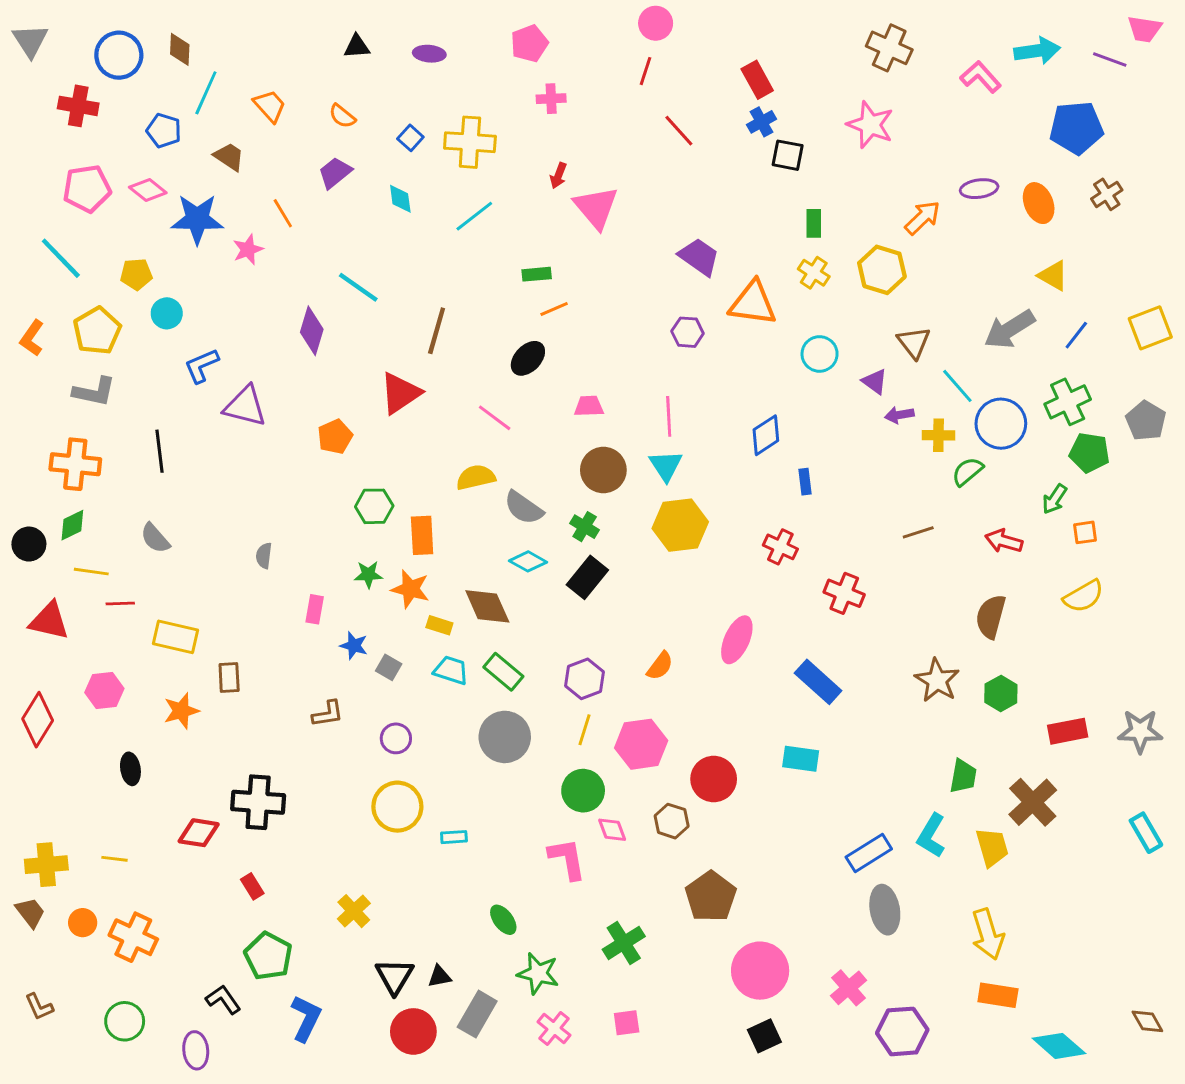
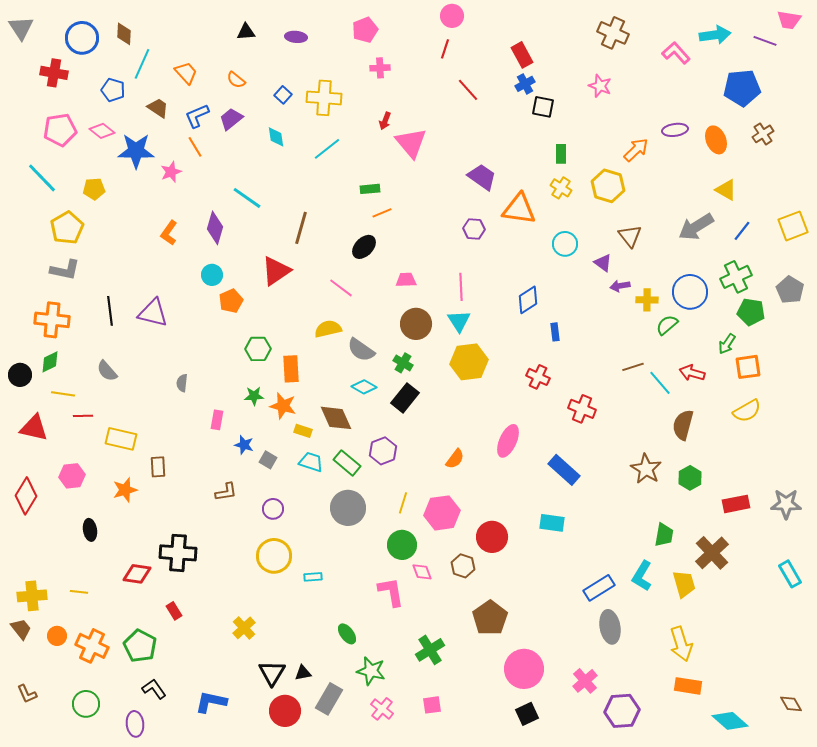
pink star: (870, 125) -> (600, 86), size x0.7
cyan circle: (167, 313) -> (212, 275), moved
orange L-shape: (32, 338) -> (169, 233), moved
blue L-shape: (202, 366) -> (197, 116), moved
cyan line: (957, 386) -> (660, 383), moved
purple triangle: (245, 406) -> (153, 313), moved
orange square: (1085, 532) -> (748, 367), size x1.5
purple hexagon: (585, 679) -> (383, 451), moved
green pentagon: (268, 956) -> (140, 646), moved
blue L-shape: (306, 1018) -> (211, 702), turned -104

